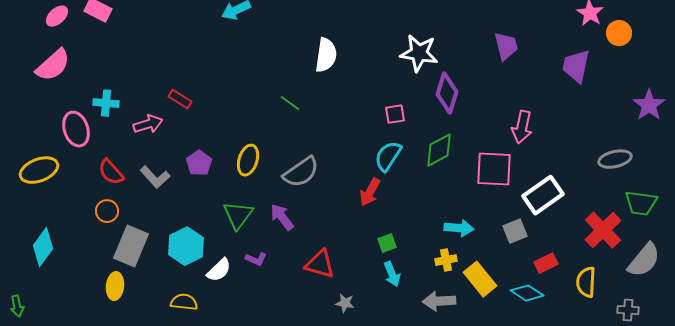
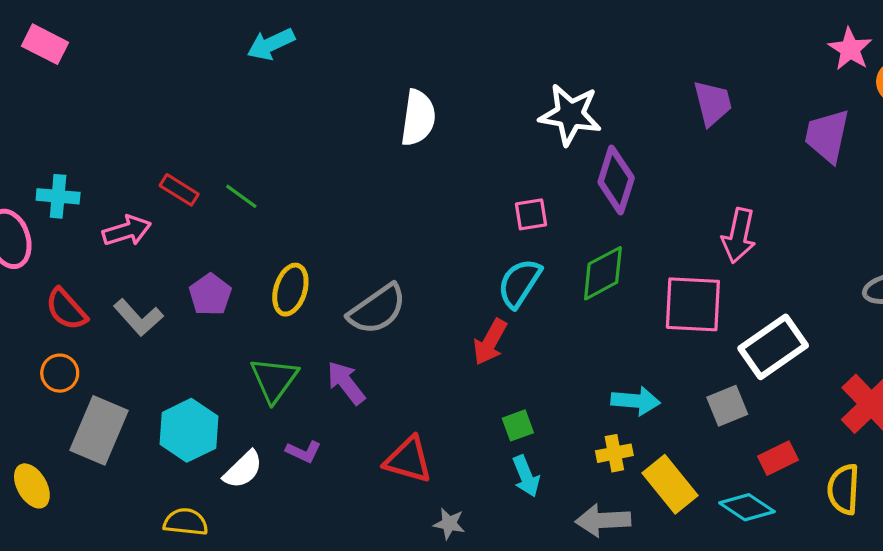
green line: (290, 103) -> (241, 196), moved
yellow ellipse: (115, 286) -> (32, 486), moved, turned -36

